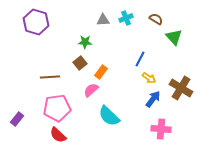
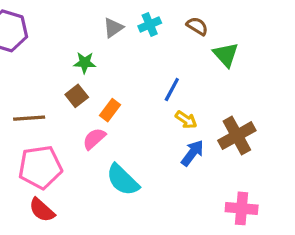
gray triangle: (103, 20) -> (113, 28), turned -32
brown cross: (181, 88) -> (237, 136), turned 30
pink cross: (161, 129) -> (242, 208), moved

